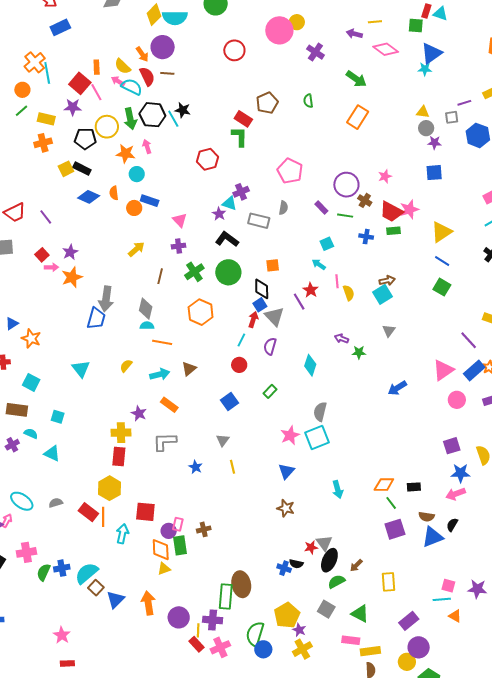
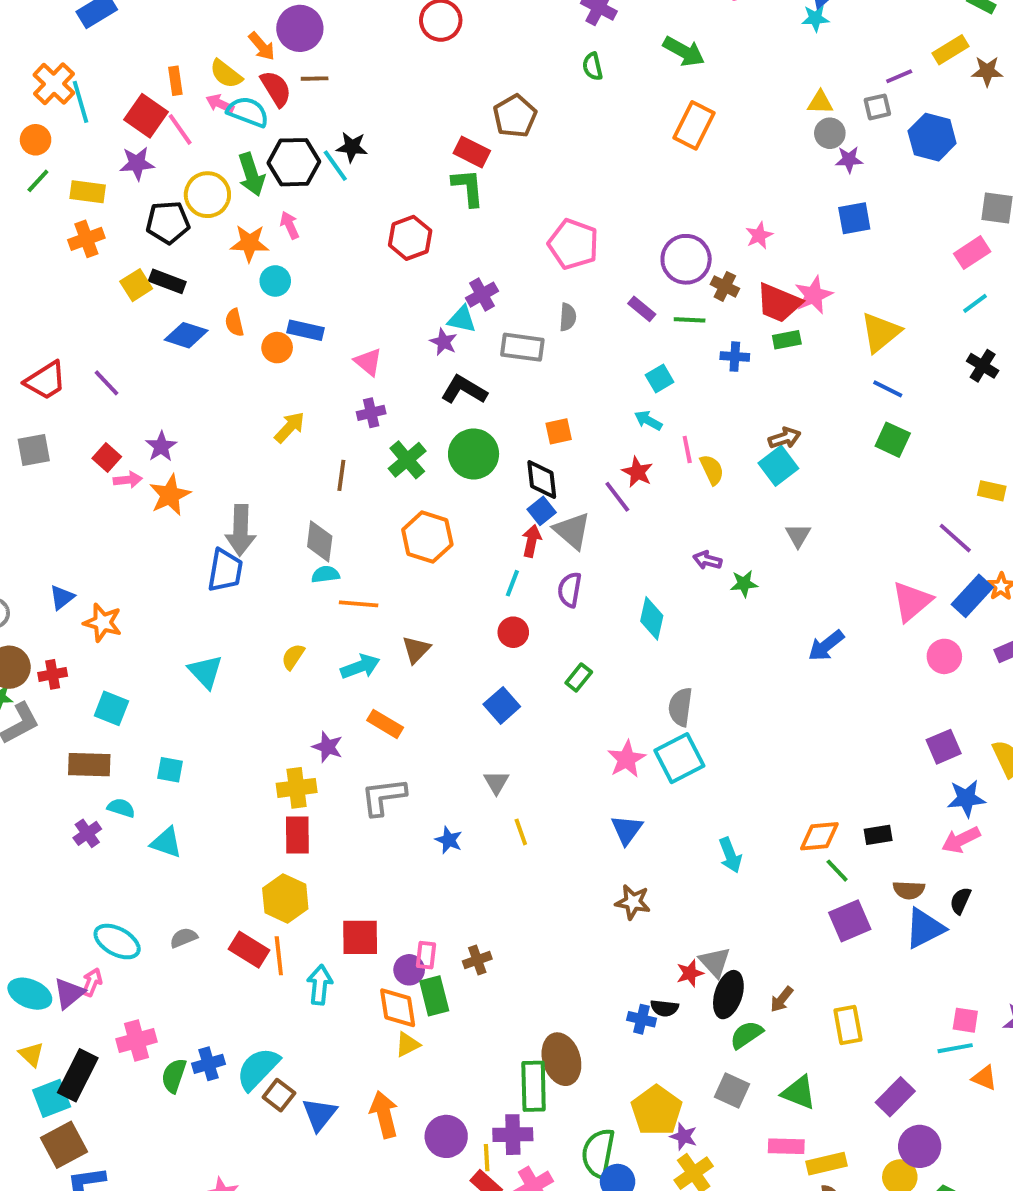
green semicircle: (308, 101) -> (592, 66), moved

